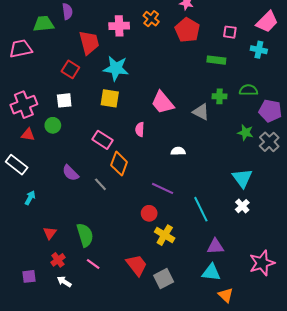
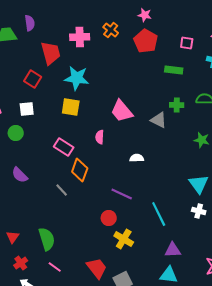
purple semicircle: (70, 173) -> (20, 175), moved
white cross: (242, 206) -> (199, 211), turned -32

